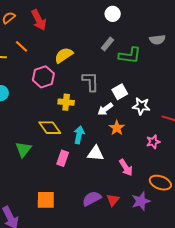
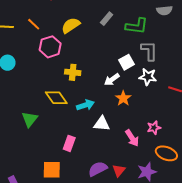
gray rectangle: (107, 44) -> (107, 19), moved
orange line: (21, 46) -> (34, 24), moved
gray L-shape: (90, 82) -> (149, 51), moved
cyan arrow: (79, 135) -> (85, 105), turned 60
pink star: (153, 142) -> (154, 128), moved
pink rectangle: (63, 158) -> (69, 143), moved

